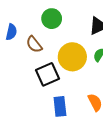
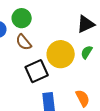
green circle: (52, 19) -> (22, 18), moved

